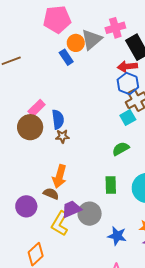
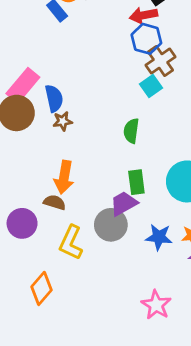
pink rectangle: (37, 108) -> (23, 85), size x1.4
green semicircle: (121, 149) -> (131, 131), moved, turned -48
purple trapezoid: (71, 209) -> (124, 204), moved
blue star: (117, 236) -> (159, 237), moved

